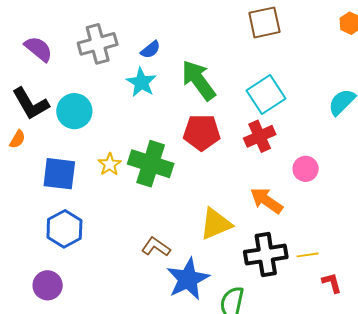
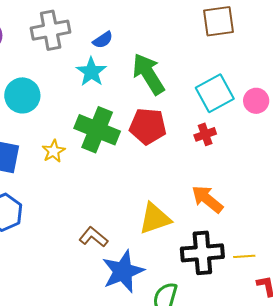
red cross: (260, 136) -> (205, 134), size x0.7
green cross: (151, 164) -> (97, 130), moved
pink circle: (306, 169) -> (256, 101), moved

